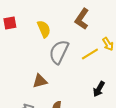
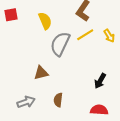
yellow line: (90, 54) -> (85, 35), moved

